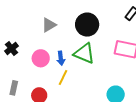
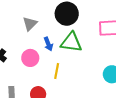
blue arrow: (61, 58) -> (48, 44), moved

